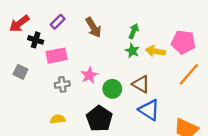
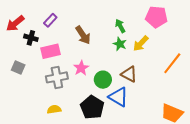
brown arrow: (93, 27) -> (83, 35), moved
green arrow: (134, 31) -> (120, 26), turned -48
pink pentagon: (183, 42) -> (156, 17), moved
yellow arrow: (155, 51) -> (141, 43), turned -54
gray cross: (62, 84) -> (57, 77), size x1.5
blue triangle: (149, 110) -> (118, 97), moved

